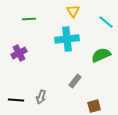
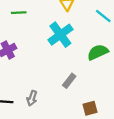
cyan cross: (67, 39) -> (60, 35), turned -30

